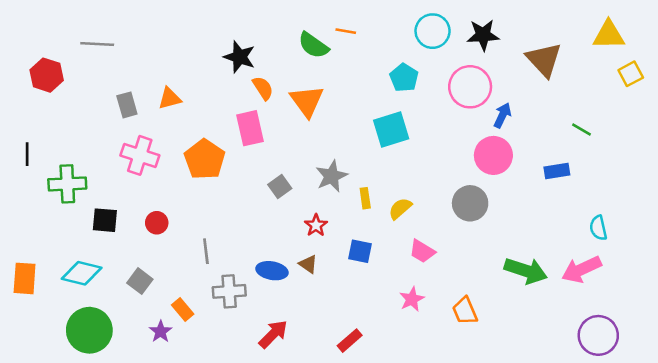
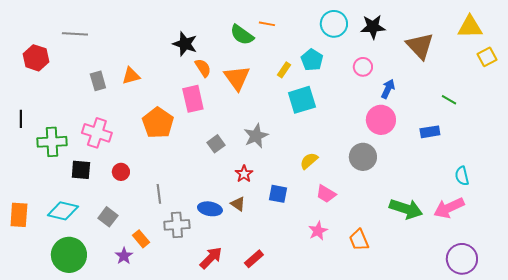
pink circle: (470, 87) -> (363, 67), size x0.6
pink cross: (140, 155) -> (97, 133), moved
yellow rectangle: (365, 198) -> (284, 70), moved, turned 42
red rectangle: (350, 341) -> (254, 259), moved

